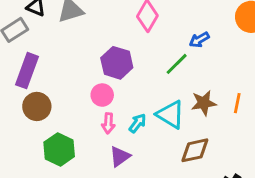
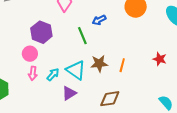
green line: (177, 64) -> (82, 36), turned -72
brown diamond: (195, 150) -> (110, 99), moved
purple triangle: (120, 157) -> (69, 93), moved

